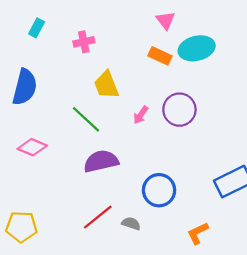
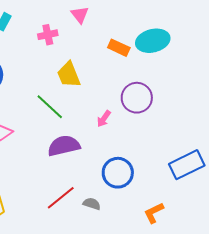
pink triangle: (165, 20) -> (80, 15), moved
pink arrow: (141, 115) -> (104, 119), moved

